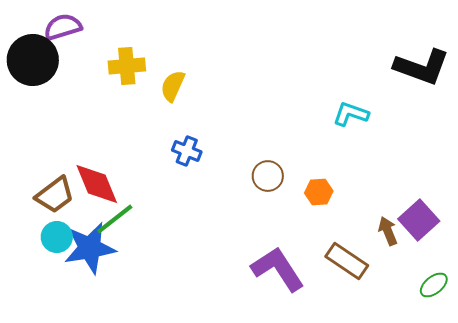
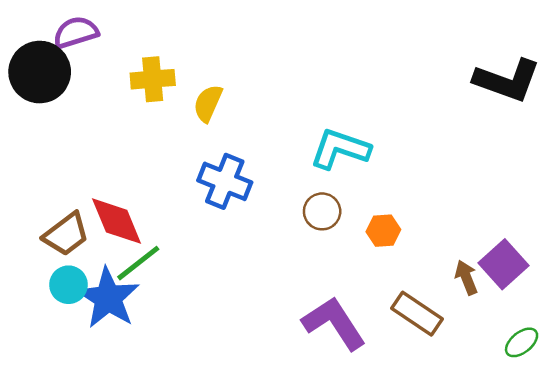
cyan L-shape: (351, 114) -> (340, 149), moved, size x1.4
blue cross: (187, 151) -> (225, 181), size x1.5
blue star: (90, 248) -> (108, 298), turned -30

